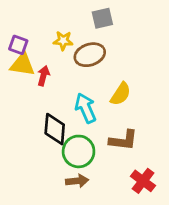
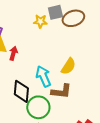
yellow star: (63, 41) -> (40, 21), moved
brown ellipse: (90, 55) -> (73, 18), moved
brown L-shape: (123, 140) -> (61, 91), moved

